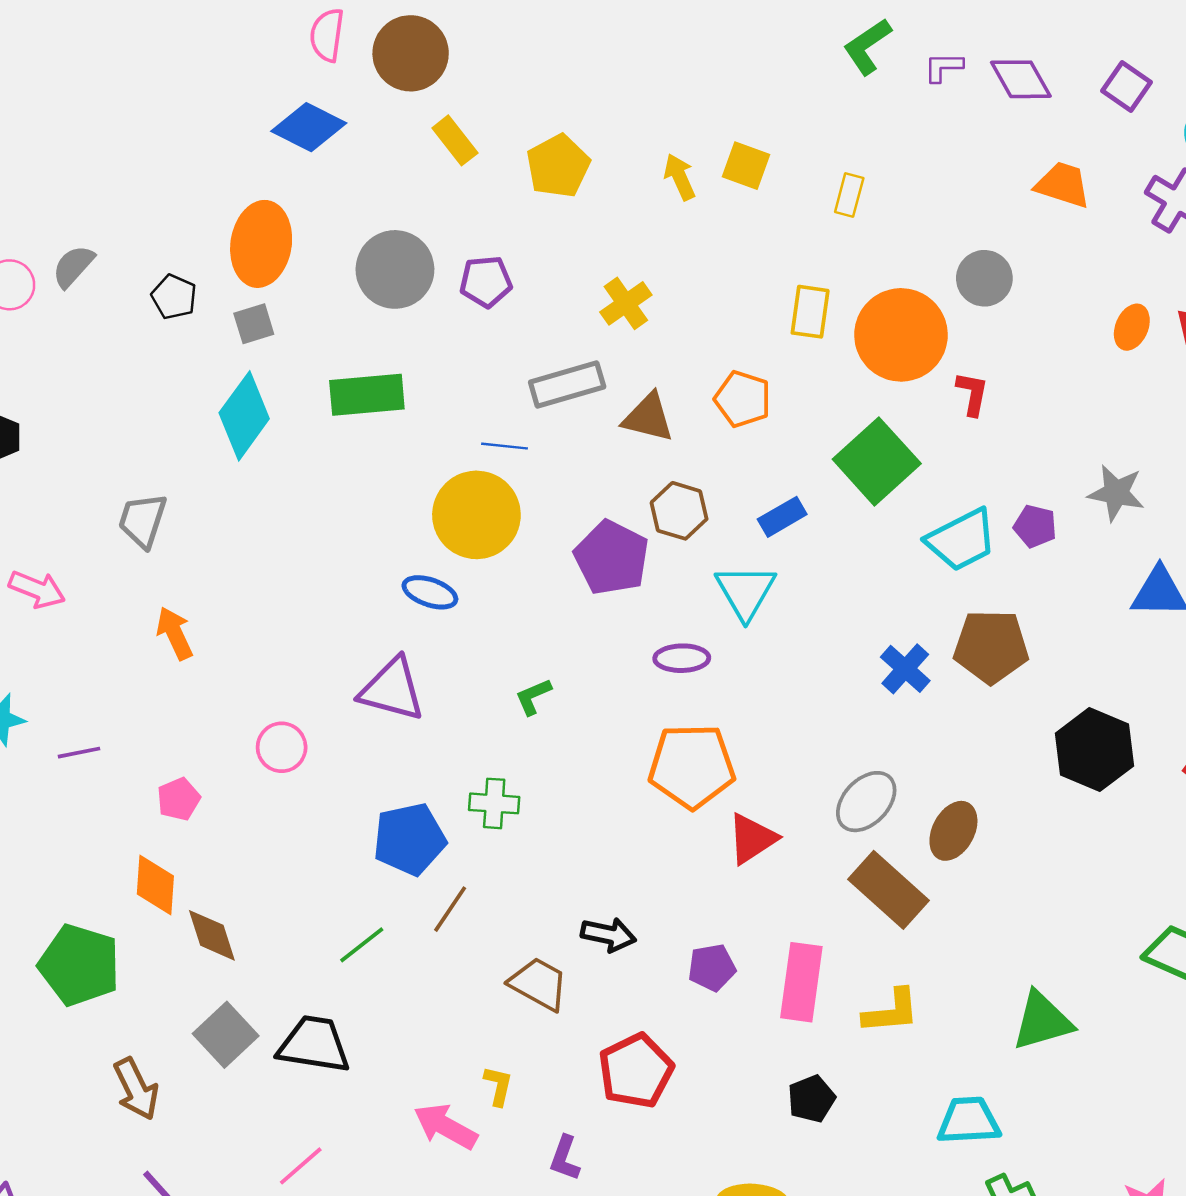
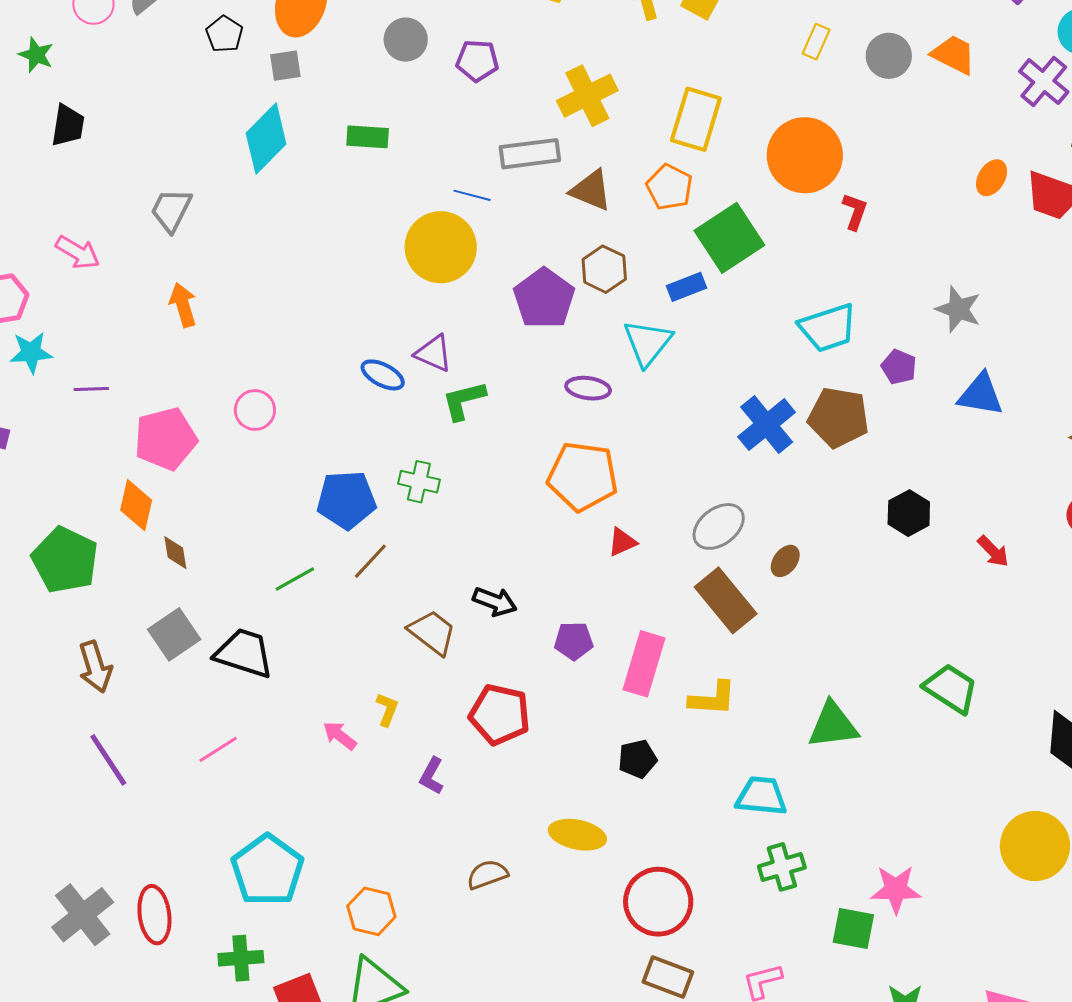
yellow rectangle: (849, 195) -> (816, 42), moved
gray circle: (395, 269) -> (406, 40), size x0.7
gray circle: (984, 278) -> (889, 56), moved
yellow cross: (626, 303) -> (587, 96), size x1.4
yellow rectangle: (810, 312) -> (696, 119), moved, size x1.4
green rectangle: (367, 395) -> (368, 137), size x0.7
green square: (877, 461) -> (729, 238), moved
purple pentagon: (1035, 526) -> (899, 367), moved
blue ellipse: (430, 592) -> (383, 375), moved
blue cross: (905, 669) -> (767, 425), size x1.4
purple triangle: (392, 689) -> (434, 353), moved, size x0.7
green L-shape: (533, 697) -> (464, 400), size x1.4
black hexagon: (1094, 750) -> (909, 513), size x0.7
pink pentagon: (179, 799) -> (166, 439), size x1.8
brown ellipse: (953, 831) -> (785, 561), size x0.7
red triangle: (752, 839) -> (622, 542), size x0.7
brown diamond: (212, 935) -> (175, 553), size x0.7
red pentagon: (636, 1071) -> (500, 715), turned 30
pink arrow: (446, 1126) -> (340, 736), size x0.7

